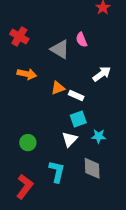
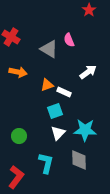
cyan square: (78, 119) -> (55, 111), moved
cyan star: (99, 136) -> (85, 130), size x1.6

